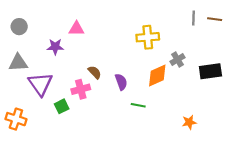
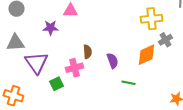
yellow cross: (148, 37) -> (151, 19), moved
brown semicircle: (95, 72) -> (87, 52), turned 40

